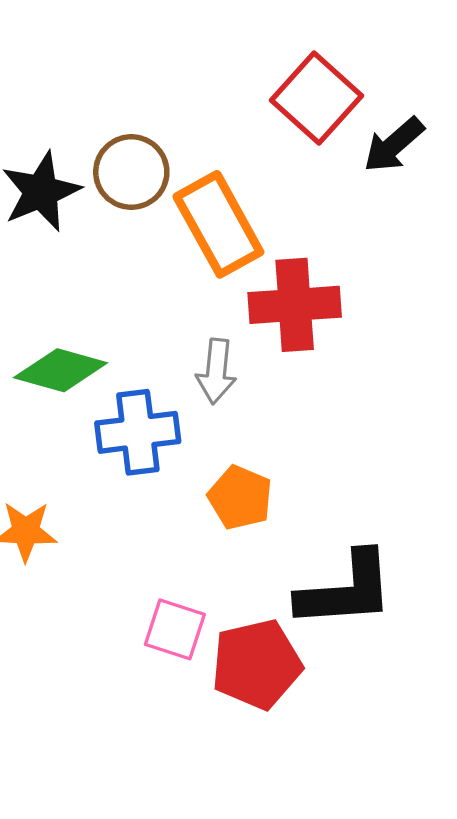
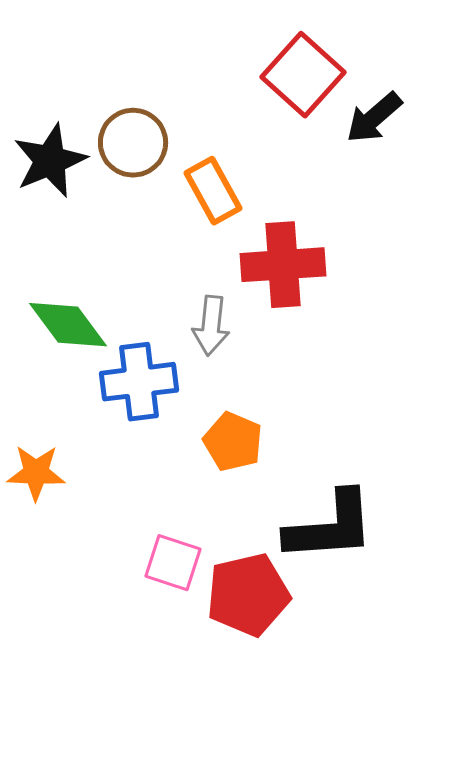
orange rectangle: (218, 224) -> (213, 191), size x0.7
green diamond: (61, 370) -> (68, 325), turned 38

